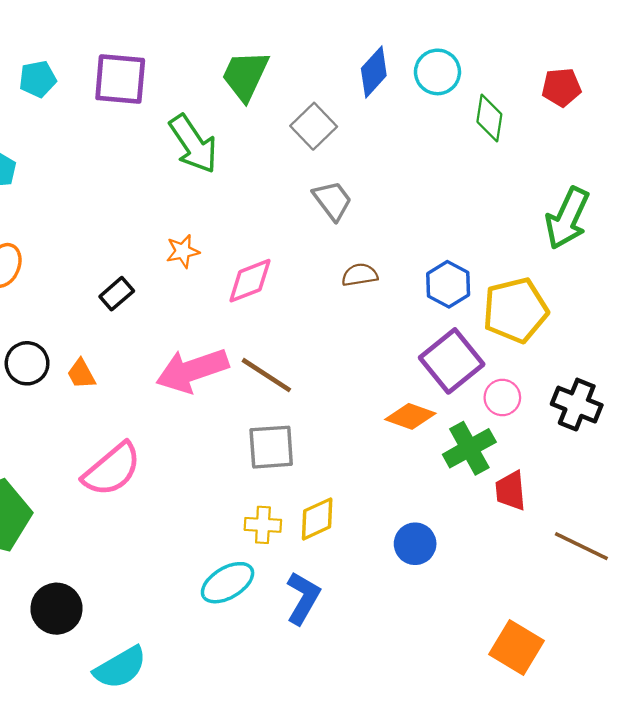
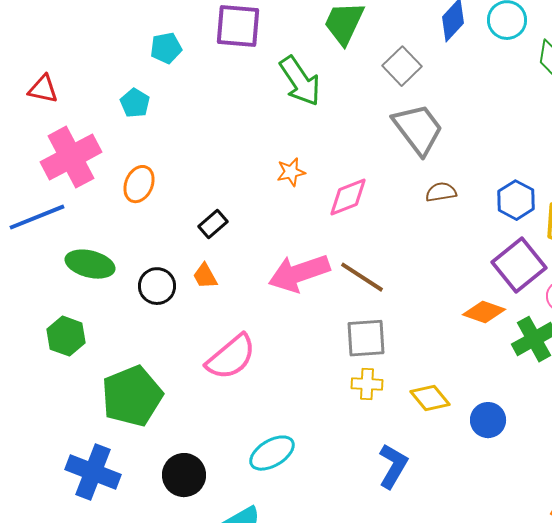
cyan pentagon: (38, 79) -> (166, 48), moved
gray trapezoid: (333, 201) -> (418, 129), size x1.5
black rectangle: (117, 294) -> (213, 224), moved
black circle: (27, 363) -> (157, 286), moved
yellow diamond: (317, 519) -> (430, 398), moved, turned 75
yellow cross: (263, 525) -> (367, 384), moved
cyan ellipse: (228, 583) -> (272, 453), moved

